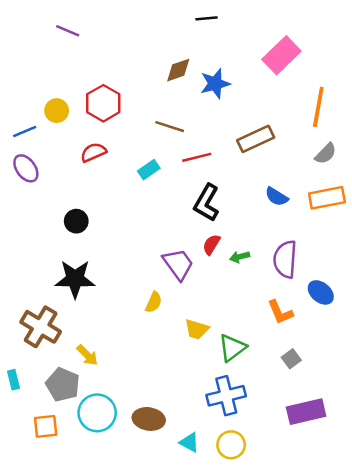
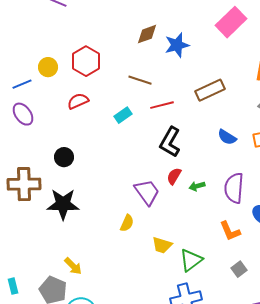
brown cross: (41, 327) -> (24, 184), moved, turned -32

